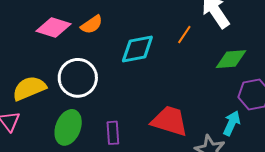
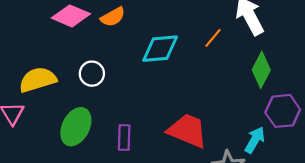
green diamond: (231, 59) -> (261, 70), turned -64
white circle: (78, 78) -> (92, 74), size x0.6

